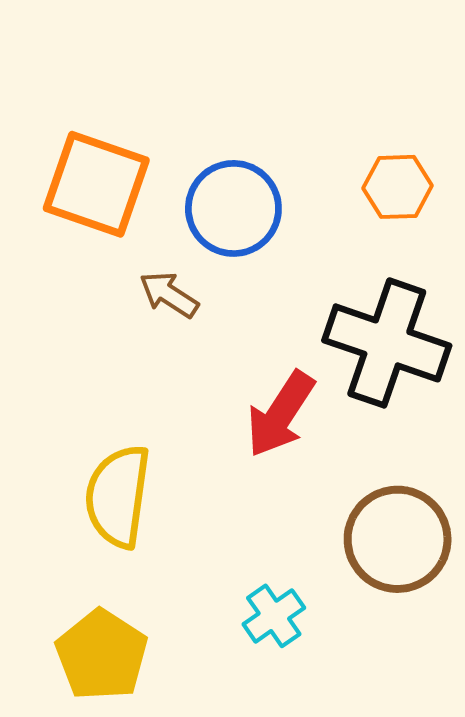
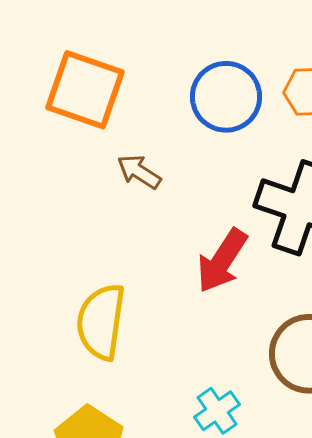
blue circle: (233, 208) -> (226, 97), moved

